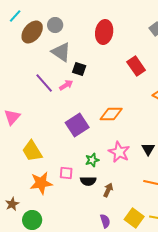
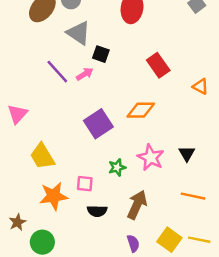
red rectangle: (136, 66) -> (158, 65), moved
black semicircle: (88, 181) -> (97, 211), moved
brown arrow: (108, 190) -> (137, 205), size x1.6

